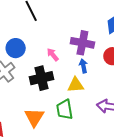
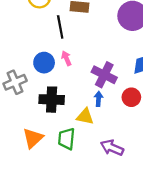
blue circle: (16, 48) -> (44, 63), moved
pink arrow: (53, 55) -> (66, 58), moved

